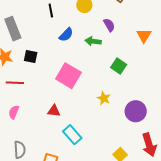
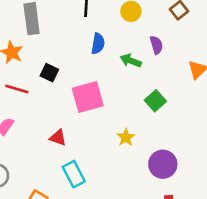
blue semicircle: (66, 35) -> (98, 44), turned -49
black square: (31, 56) -> (49, 73), moved
pink square: (68, 76) -> (88, 97), turned 30

